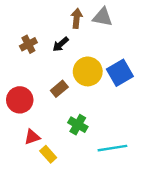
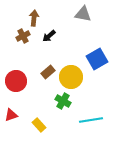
brown arrow: (77, 18) -> (34, 18), moved
yellow circle: (88, 71) -> (71, 77), moved
red triangle: (32, 137) -> (11, 115), moved

